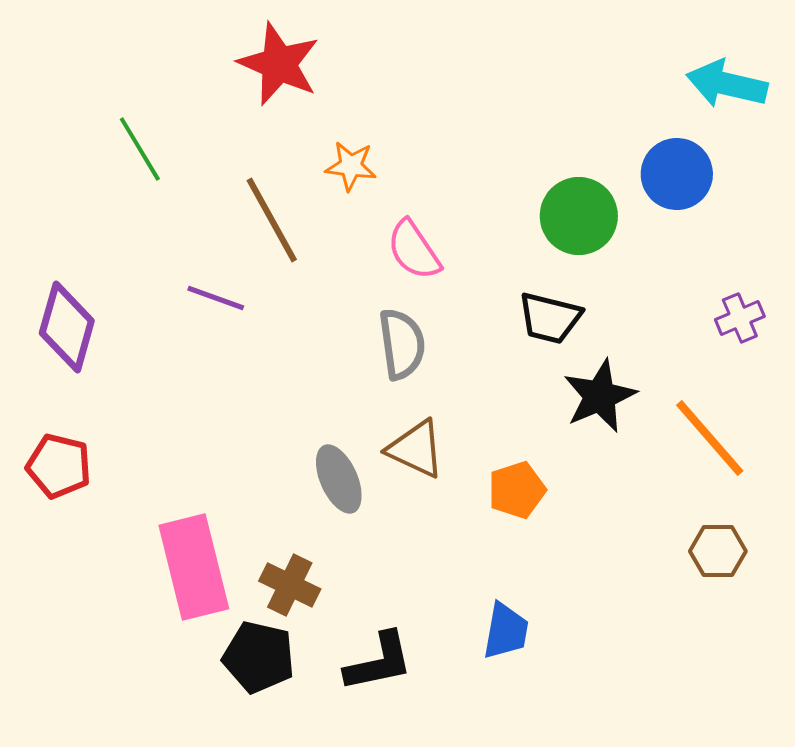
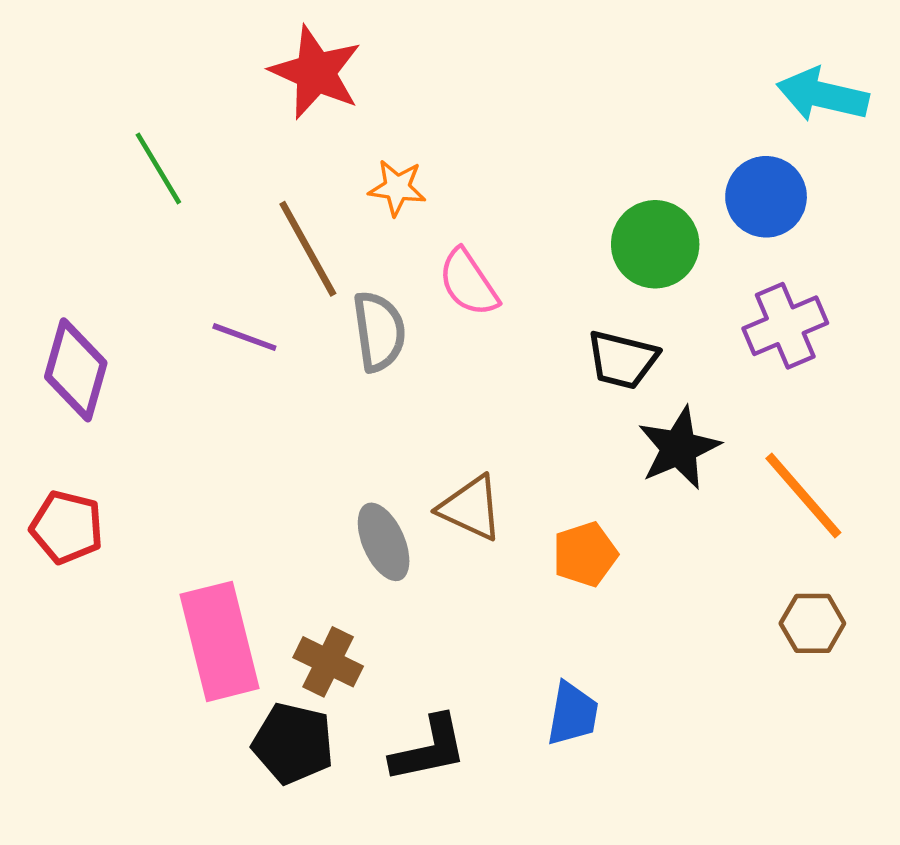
purple cross: (740, 318) -> (785, 326), moved, size x1.5
gray semicircle: (402, 344) -> (379, 331), moved

